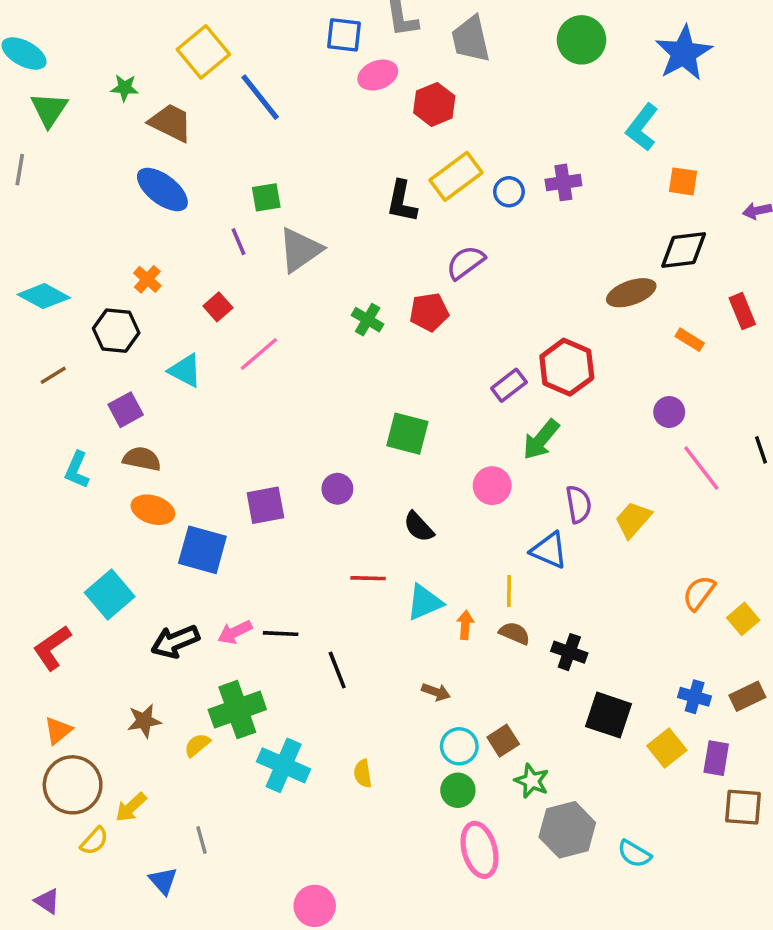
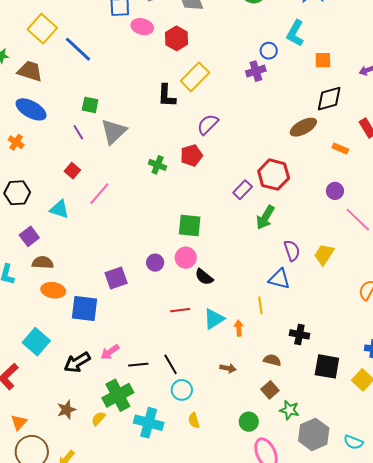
pink ellipse: (378, 75) -> (142, 27), turned 45
blue circle: (509, 192) -> (269, 51), moved
green square: (266, 197) -> (90, 105), turned 30
orange cross: (147, 279) -> (16, 142), moved
pink circle: (492, 486) -> (186, 258), moved
brown semicircle: (515, 633) -> (272, 360), moved
black line: (281, 634) -> (138, 365), moved
cyan circle: (459, 746) -> (182, 390), moved

